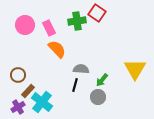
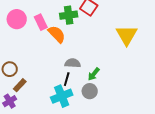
orange semicircle: (57, 49) -> (57, 34), moved
yellow triangle: (135, 69) -> (127, 35), moved
cyan cross: (42, 102) -> (62, 96), moved, turned 30

